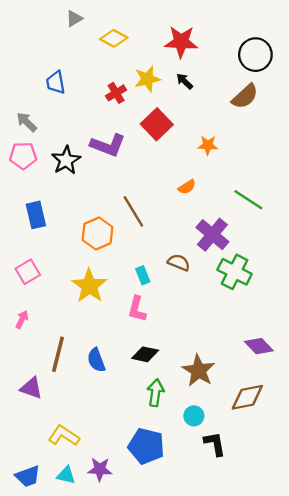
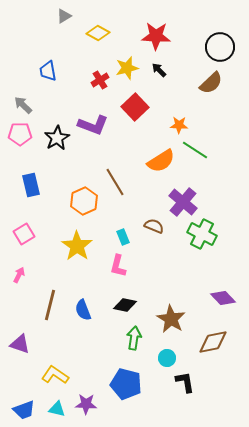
orange semicircle: (187, 187) -> (161, 161), size x1.8
green line: (248, 200) -> (195, 150), moved
purple triangle: (31, 388) -> (20, 344), moved

